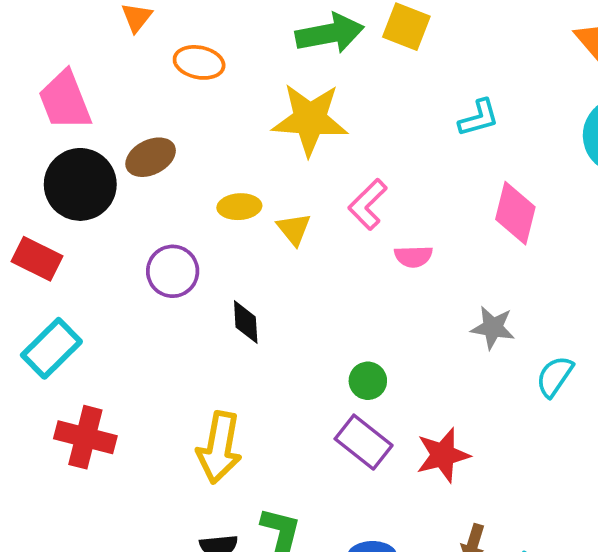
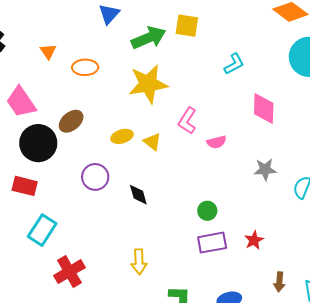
red cross: (85, 437) -> (69, 272), turned -32
purple rectangle: (364, 442) -> (212, 243), turned -36
yellow arrow: (219, 448) -> (139, 262), size x0.7
red star: (443, 455) -> (254, 240), size x0.7

